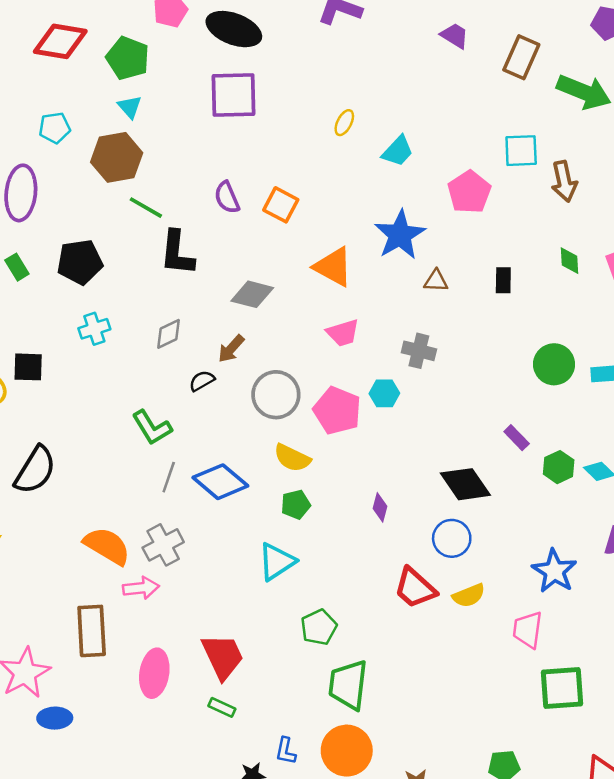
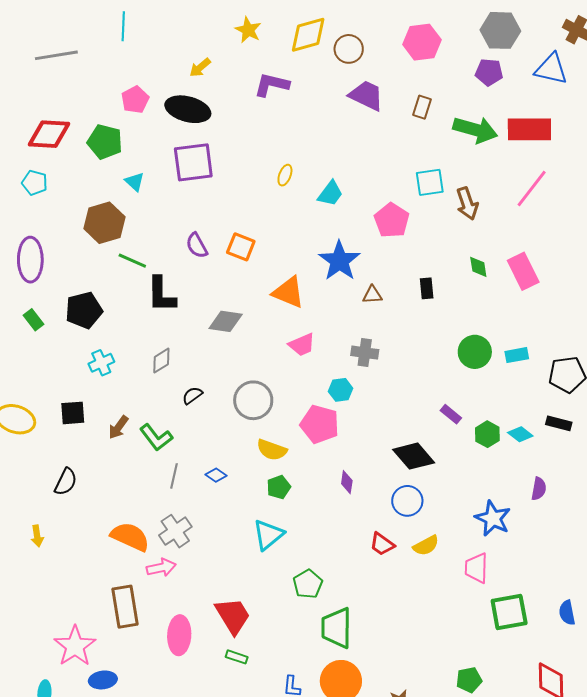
purple trapezoid: (455, 36) -> (366, 95), size x1.5
brown rectangle: (521, 57) -> (422, 107), size x0.7
cyan triangle: (130, 107) -> (135, 182), moved
cyan pentagon: (55, 128) -> (35, 183), moved, turned 30
brown arrow: (231, 349) -> (118, 427), moved
black square: (28, 367) -> (73, 413), moved
pink pentagon: (337, 411) -> (320, 424), moved
black semicircle: (35, 470) -> (66, 482), size x0.7
blue diamond: (220, 482) -> (216, 475), size x0.5
red trapezoid: (415, 588) -> (382, 544), size x0.7

